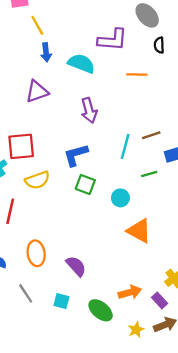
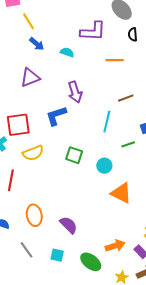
blue arrow: (46, 52) -> (37, 44), turned -42
cyan semicircle: (81, 63) -> (67, 52), size x0.6
brown line: (151, 135) -> (126, 98), moved
blue L-shape: (76, 155) -> (56, 116), moved

